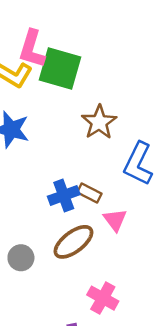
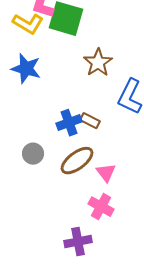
pink triangle: (115, 220) -> (106, 173), moved
gray circle: (21, 258) -> (33, 154), moved

